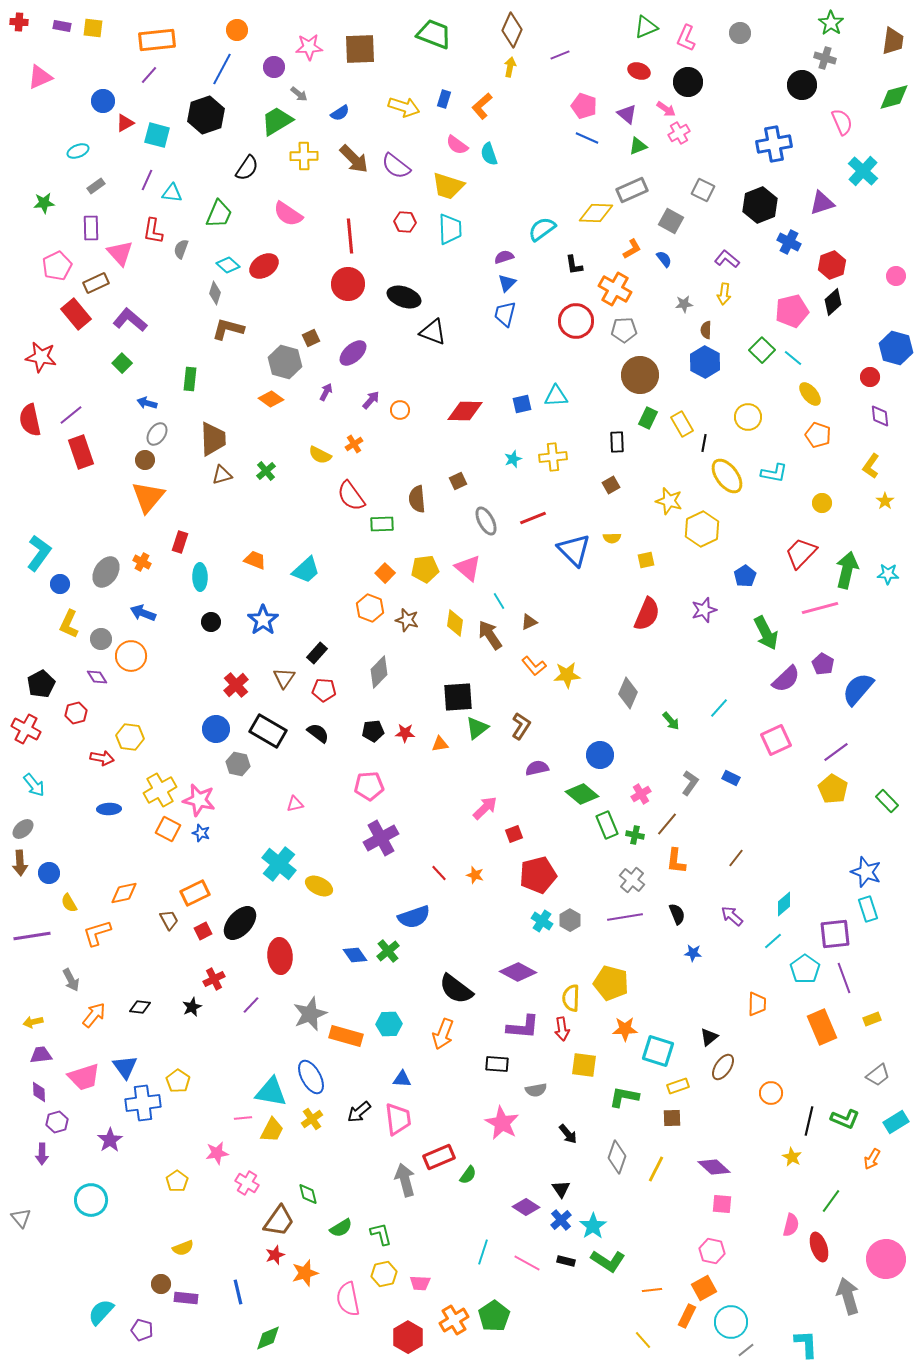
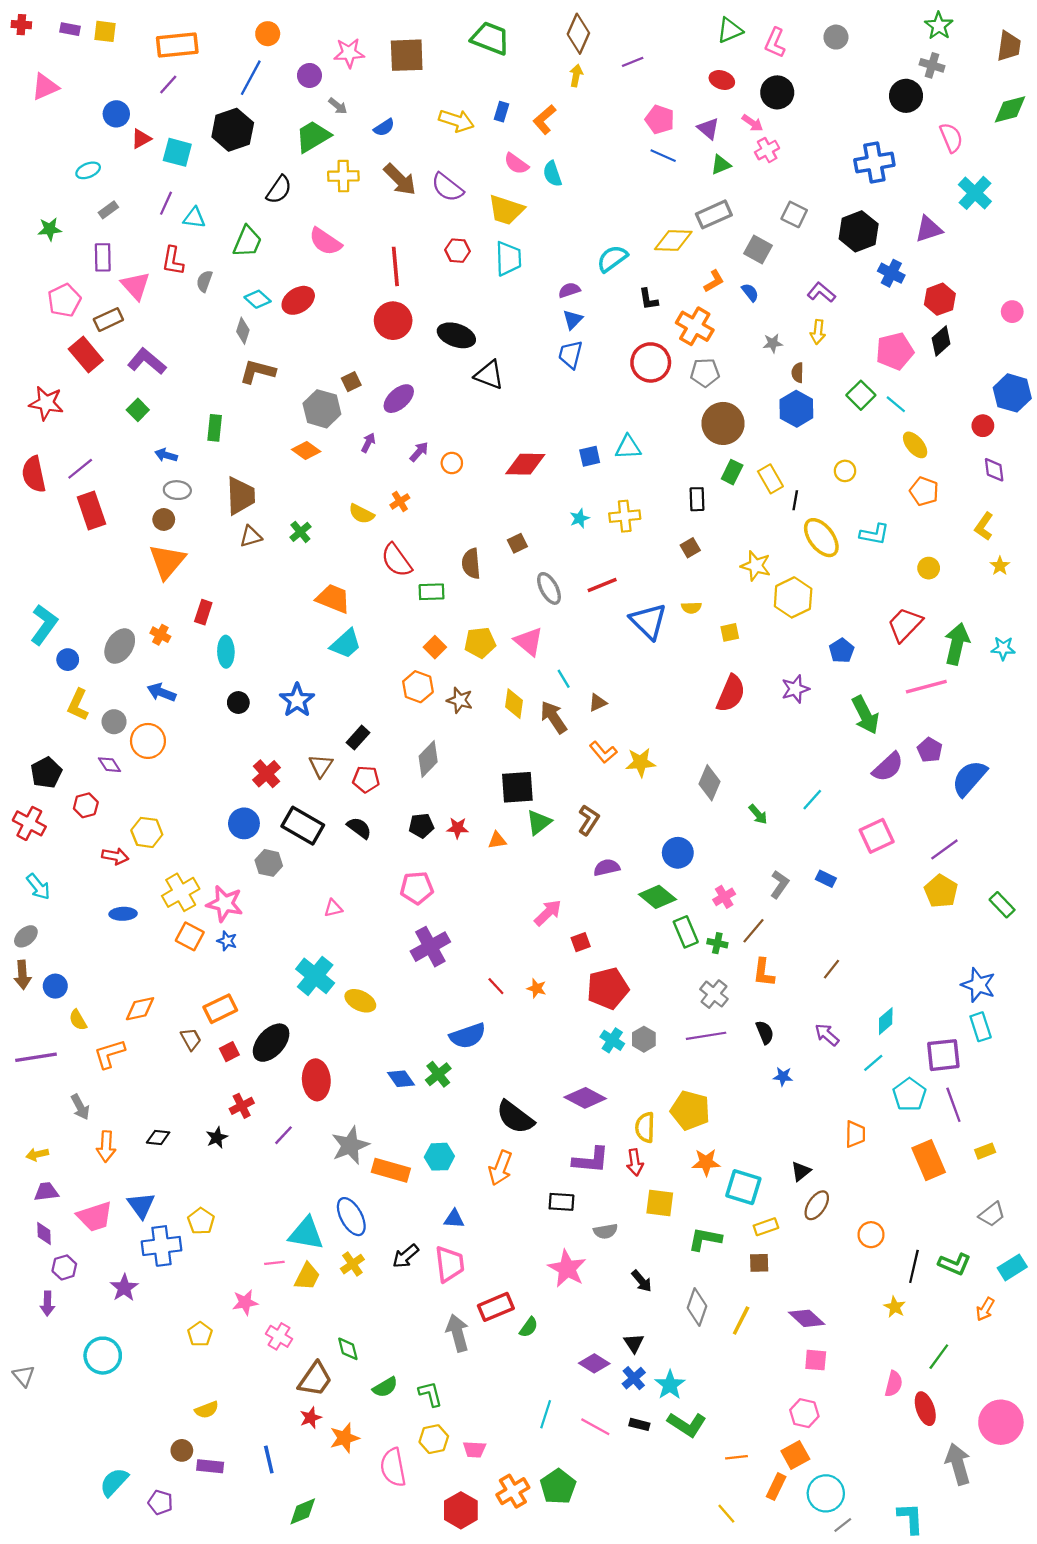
yellow circle: (748, 417) -> (845, 471), size x0.7
gray ellipse: (157, 434) -> (177, 490), turned 60
orange trapezoid: (255, 560) -> (333, 599), moved, size x1.4
orange arrow: (94, 1015) -> (106, 1147), turned 144

